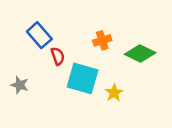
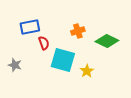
blue rectangle: (39, 35) -> (30, 27), turned -60

